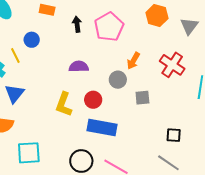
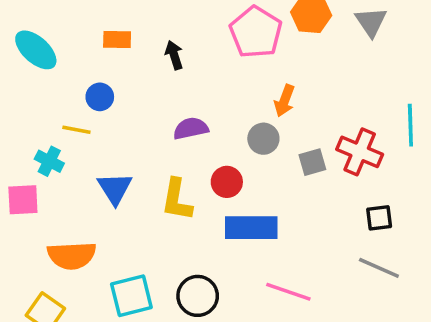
pink pentagon: (109, 27) -> (256, 32), moved
yellow line: (15, 55) -> (76, 130), turned -42
red cross: (172, 65) -> (360, 152), moved
blue triangle: (14, 94) -> (115, 188), moved
black circle: (81, 161) -> (198, 296), moved

